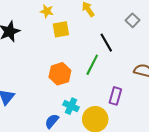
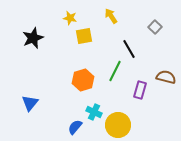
purple rectangle: (115, 96) -> (140, 90), moved

